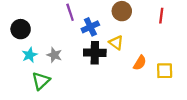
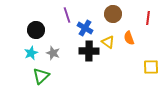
blue cross: (90, 27) -> (85, 28), turned -35
black circle: (21, 29) -> (36, 30), moved
orange semicircle: (140, 63) -> (129, 38), moved, turned 128

